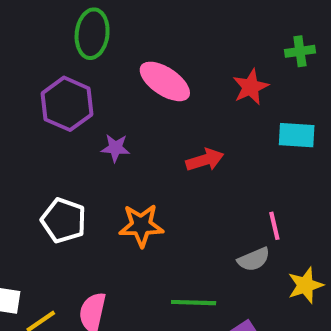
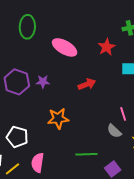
purple hexagon: (67, 104) -> (17, 82), moved
white pentagon: (64, 220) -> (17, 137), moved
gray semicircle: (254, 259) -> (114, 131), turned 70

